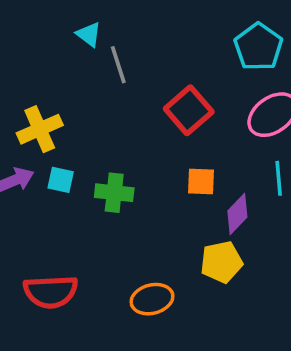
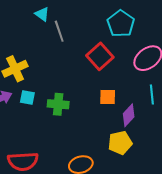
cyan pentagon: (258, 47) -> (121, 24), moved

